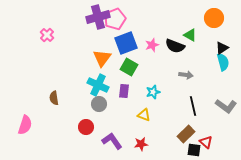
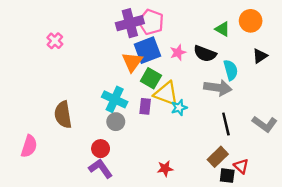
purple cross: (98, 17) -> (130, 23), moved
pink pentagon: (115, 19) -> (151, 22), moved, turned -30
green triangle: (190, 35) -> (222, 29), moved
orange triangle: (102, 58) -> (132, 62), moved
cyan semicircle: (223, 62) -> (231, 70), moved
gray arrow: (186, 75) -> (218, 88), size x1.6
brown semicircle: (54, 98) -> (63, 115), size x1.6
yellow triangle: (144, 115) -> (166, 94), moved, size x1.6
purple L-shape: (112, 141) -> (101, 169), moved

